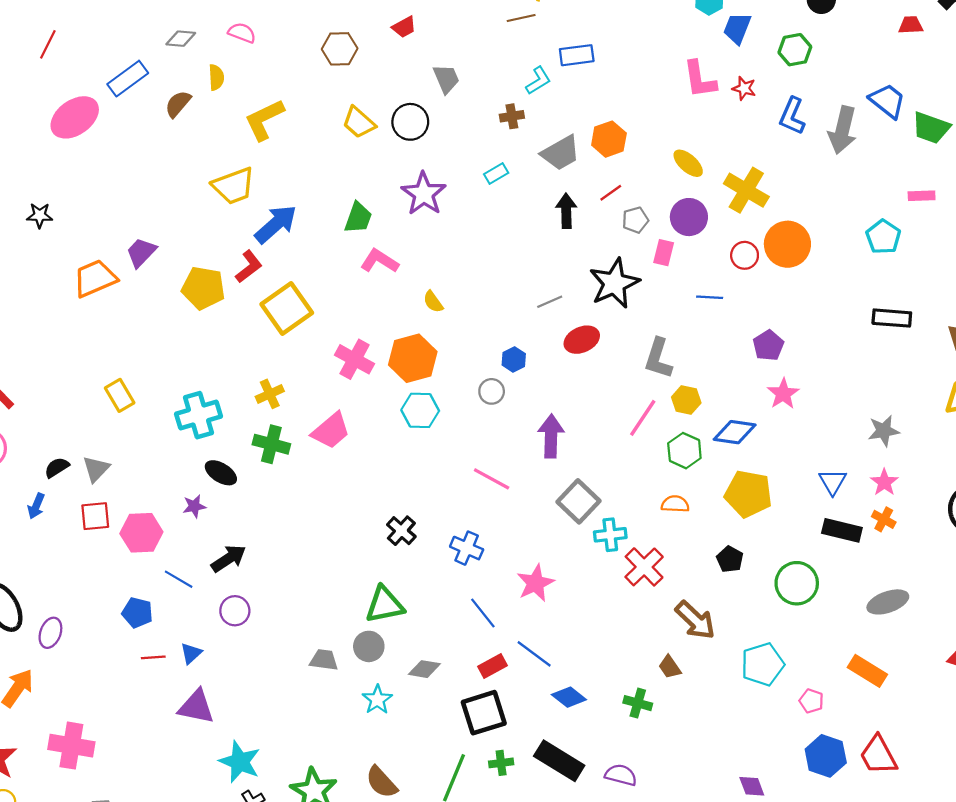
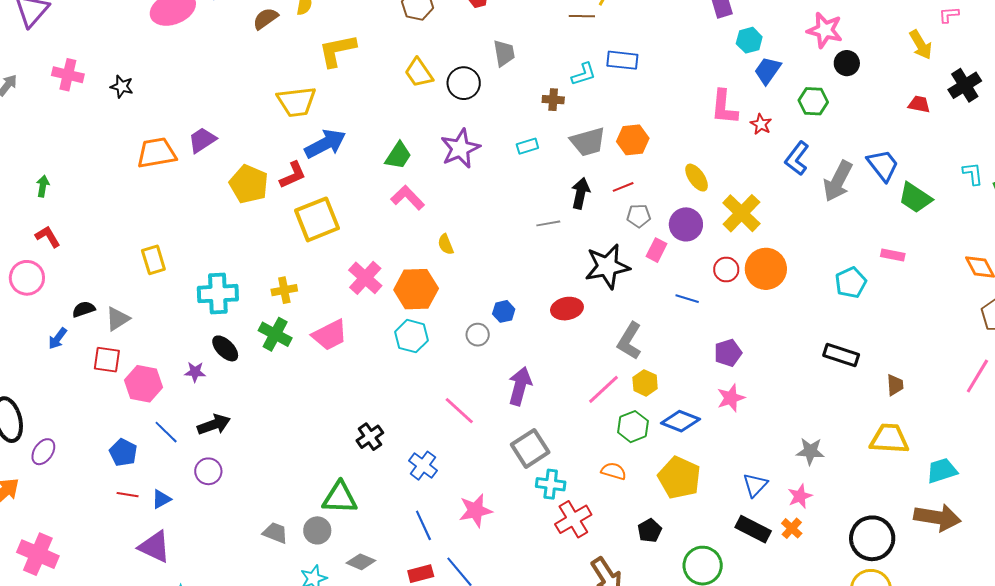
gray line: (550, 302) -> (548, 223), moved

